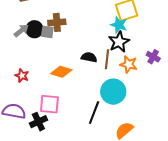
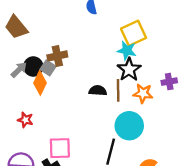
gray square: (47, 32) -> (48, 68), turned 32
purple cross: (153, 57) -> (169, 82), turned -32
orange diamond: (61, 72) -> (40, 83), moved, turned -75

